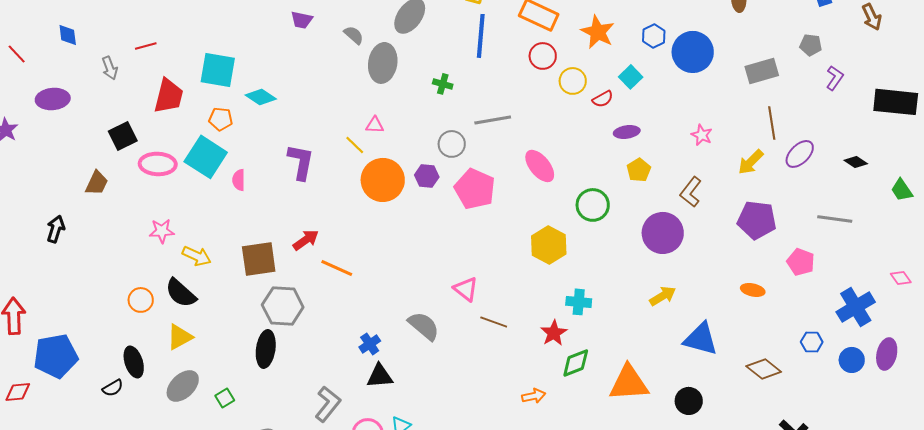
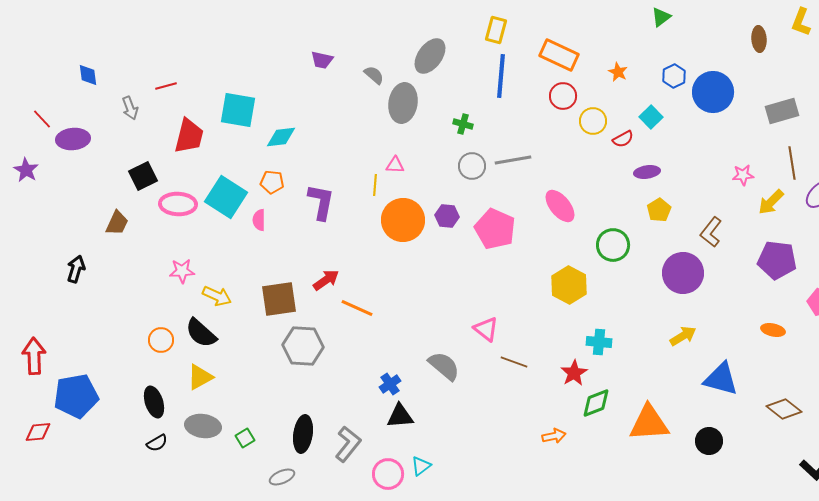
orange star: (598, 32) -> (618, 72), size x0.6
red line: (17, 54) -> (42, 119), moved
cyan diamond: (261, 97) -> (281, 137), turned -40
orange pentagon: (221, 119) -> (272, 182), moved
pink star: (702, 135) -> (743, 175), moved, turned -30
gray circle: (452, 144) -> (472, 166), moved
yellow line: (355, 145) -> (375, 185), turned 50
black ellipse: (266, 349) -> (303, 434), moved
gray ellipse: (183, 386) -> (203, 426), turned 52
black semicircle: (113, 388) -> (157, 443), moved

